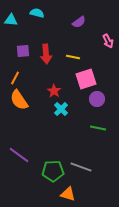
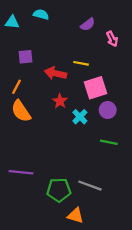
pink arrow: (108, 41) -> (112, 39), moved
red arrow: (46, 54) -> (55, 73), moved, turned 108
cyan cross: (61, 109) -> (80, 117), moved
purple line: (19, 155) -> (21, 172), turned -30

